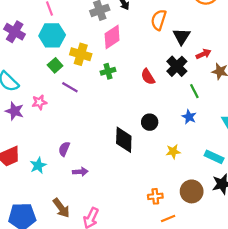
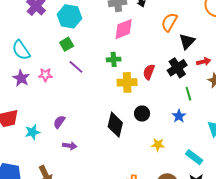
yellow cross: (81, 54) -> (127, 82), moved, turned -30
red semicircle: (148, 77) -> (149, 72), turned 42

